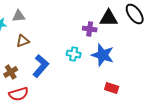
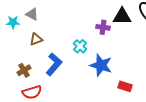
gray triangle: (19, 16) -> (32, 14), turned 32
cyan cross: (74, 54) -> (80, 46), moved, turned 32
blue star: (103, 55) -> (101, 65), moved

